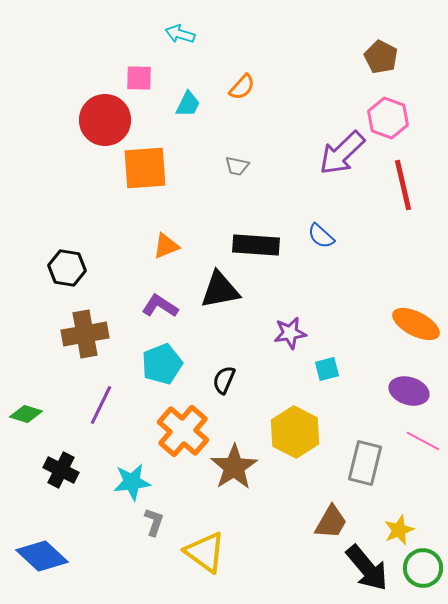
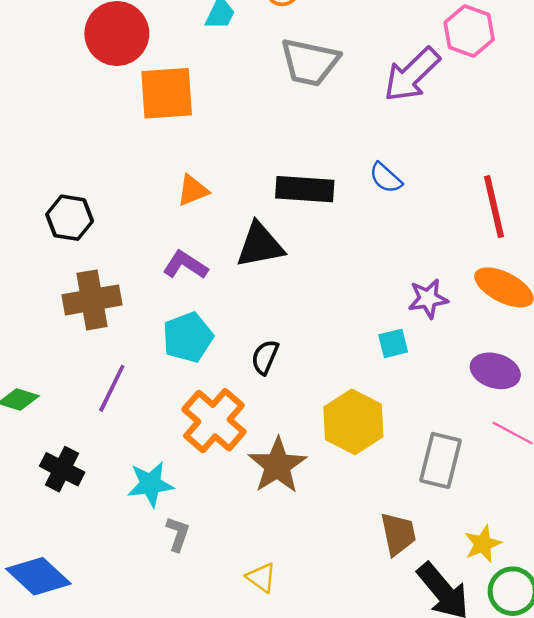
gray trapezoid: (237, 166) -> (310, 62), moved, size x2.0
red line: (403, 185) -> (494, 207), moved
purple star: (290, 333) -> (428, 299), moved
brown trapezoid: (331, 522) -> (398, 534), turned -42
yellow triangle: (205, 552) -> (261, 577), moved, size x0.6

